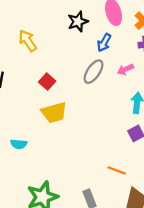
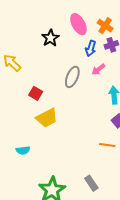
blue arrow: (104, 43) -> (91, 48), moved
orange line: (117, 170) -> (107, 145), moved

